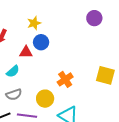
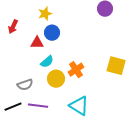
cyan semicircle: (13, 71) -> (47, 62), moved
yellow circle: (45, 99) -> (56, 79), moved

